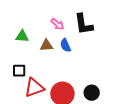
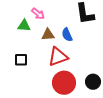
pink arrow: (57, 24) -> (38, 14), moved
red triangle: (34, 88) -> (58, 57), moved

